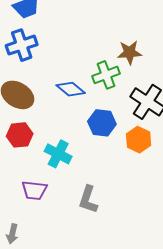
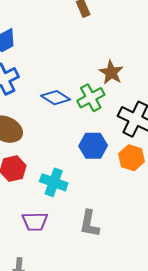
brown star: (129, 52) -> (111, 72), turned -30
blue diamond: (71, 89) -> (56, 98), moved

